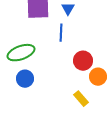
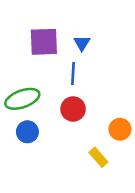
red circle: (83, 61) -> (73, 109), moved

